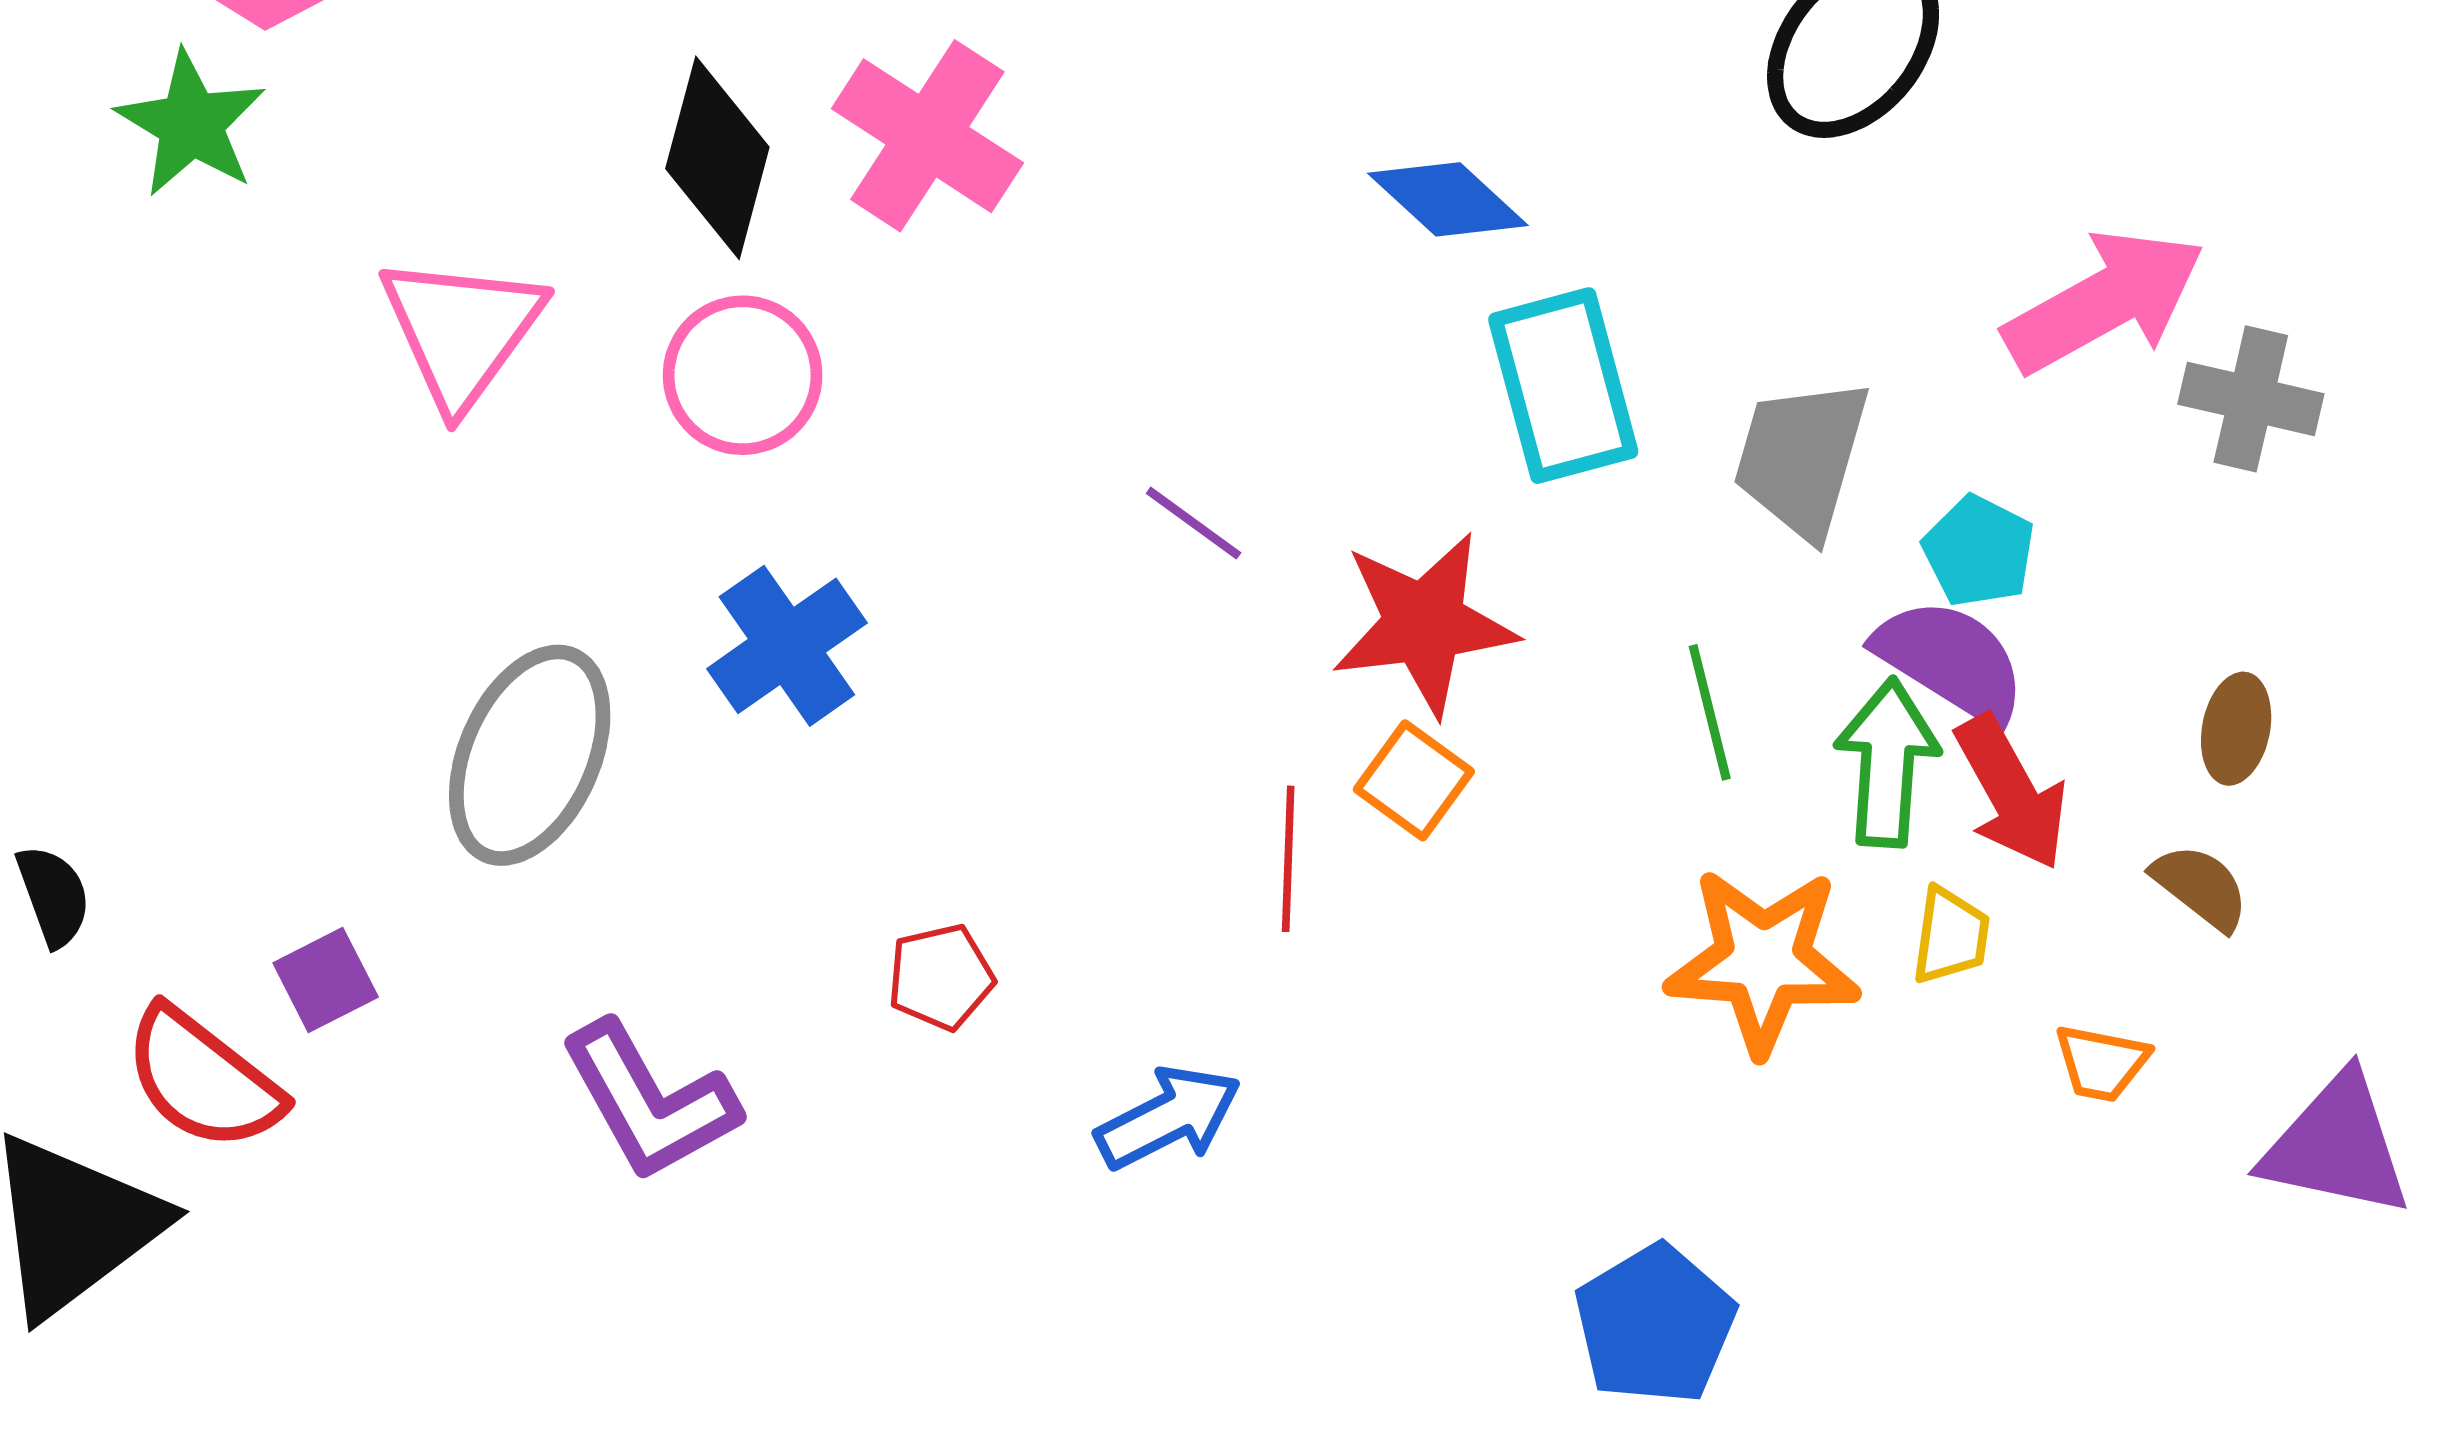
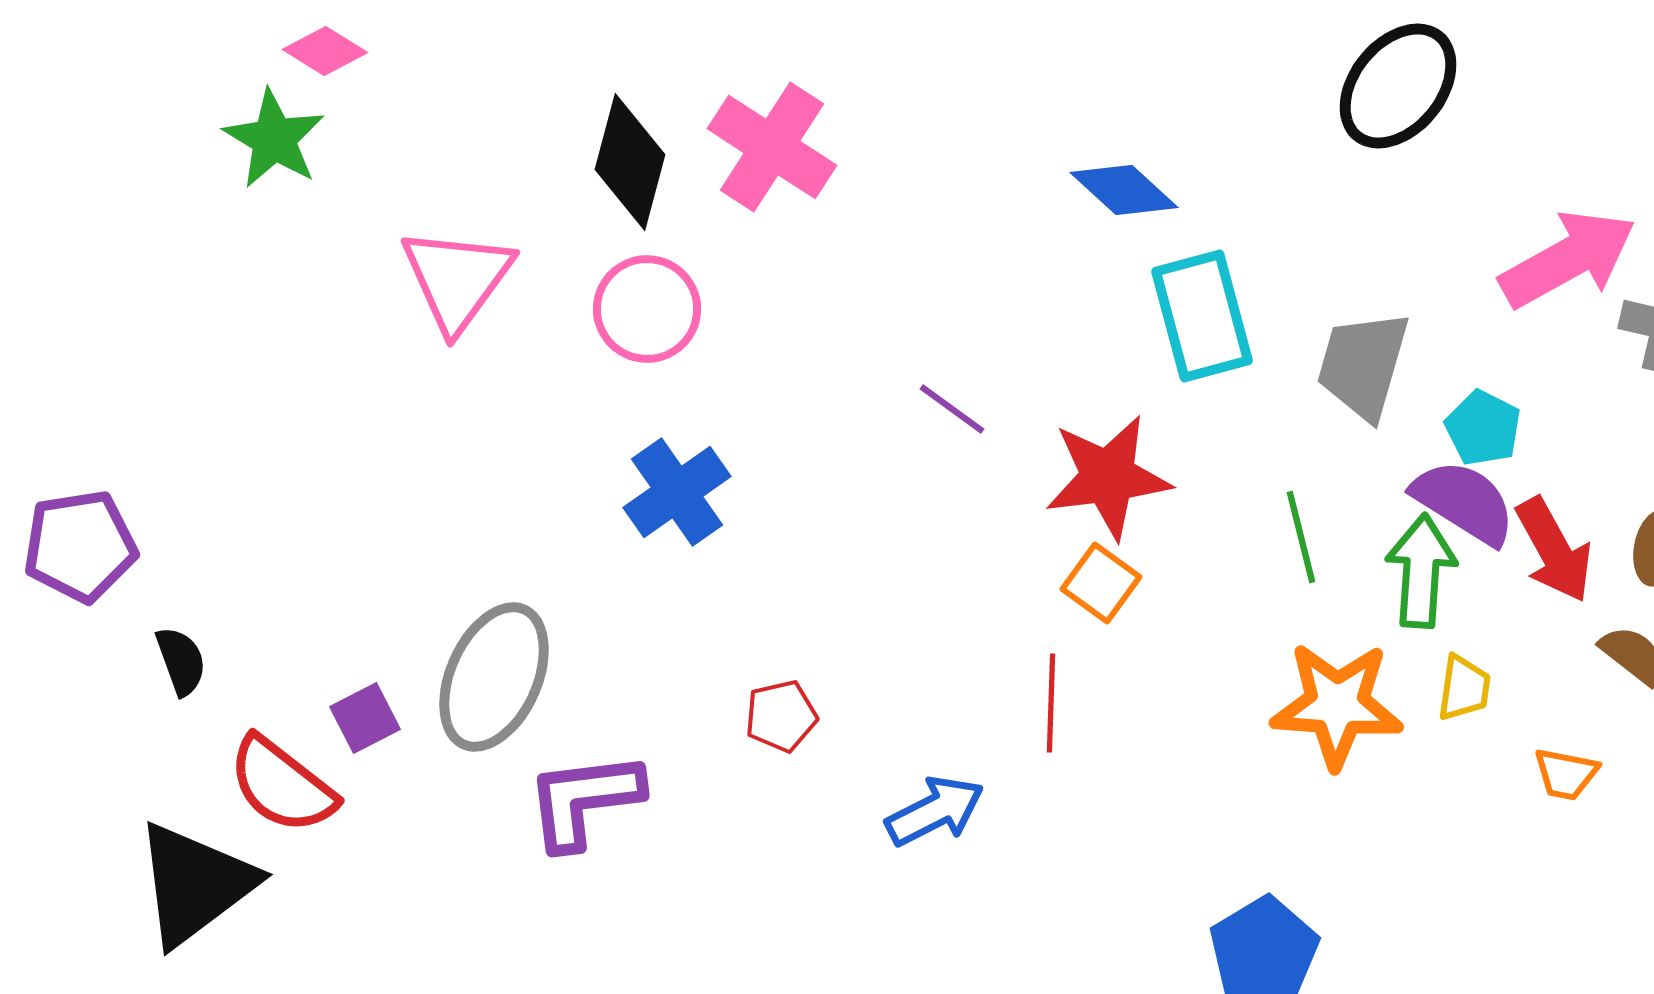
gray ellipse: (530, 755) -> (494, 677), moved
red arrow: (2011, 792) -> (1554, 550), moved
red line: (1288, 859) -> (1051, 703), moved
purple L-shape: (649, 1101) -> (584, 800), turned 112

